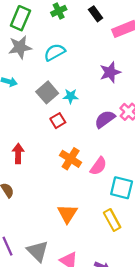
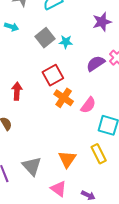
red square: (58, 121) -> (53, 75), moved, size x1.5
orange triangle: (67, 214) -> (67, 159), moved
gray triangle: (38, 251) -> (32, 166), moved

